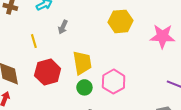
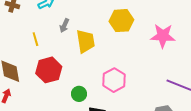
yellow trapezoid: (82, 63) -> (86, 41), moved
green circle: (84, 87) -> (79, 94), moved

